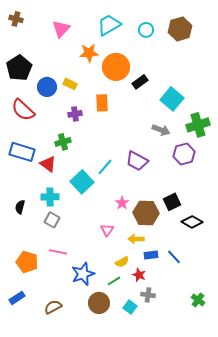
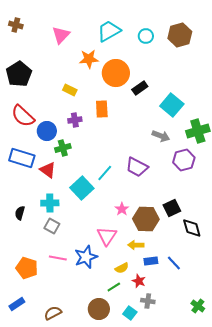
blue circle: (47, 87) -> (47, 131), moved
black diamond: (192, 222) -> (192, 228), turned 45
pink triangle: (107, 230) -> (107, 236), size x1.5
blue star: (83, 274) -> (86, 257), moved

